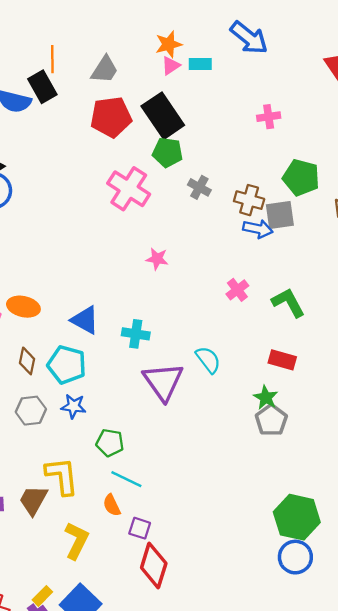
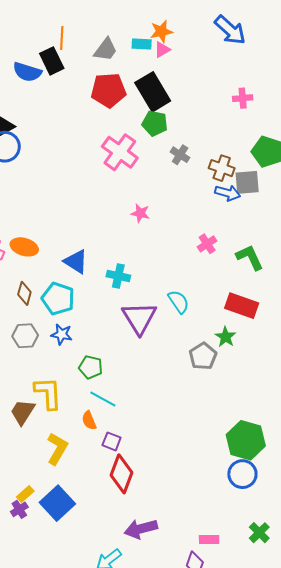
cyan rectangle: (200, 64) -> (142, 44), moved
red rectangle: (282, 360) -> (242, 306), size x1.4
gray pentagon: (271, 420) -> (203, 356), moved

